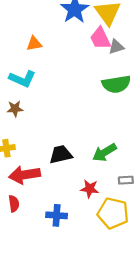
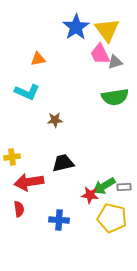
brown star: (15, 109) -> (55, 120), moved
green arrow: (105, 152) -> (104, 186), moved

